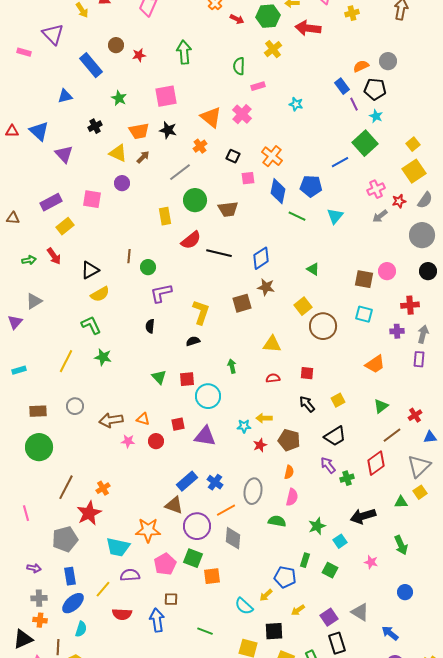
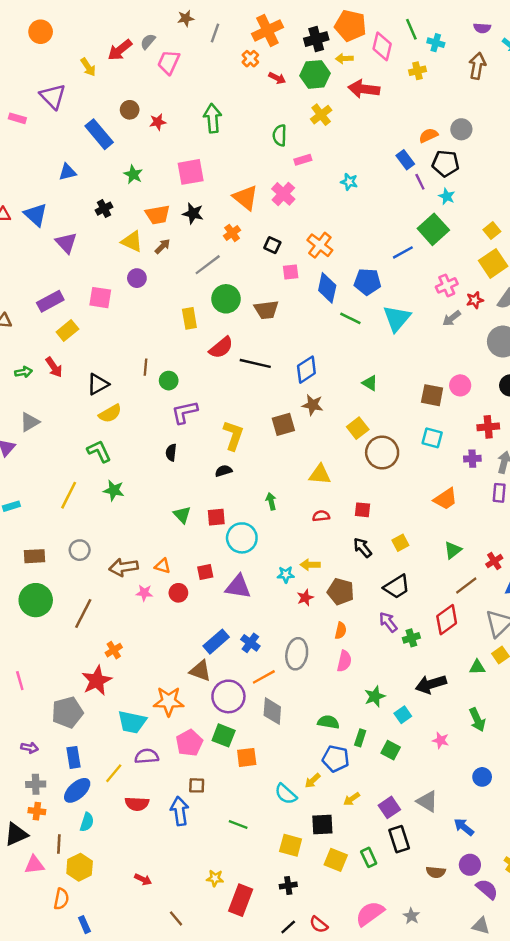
cyan triangle: (335, 216) -> (397, 318), size x1.4
brown line: (66, 487) -> (83, 614), moved
green semicircle: (277, 521) -> (328, 722), moved

